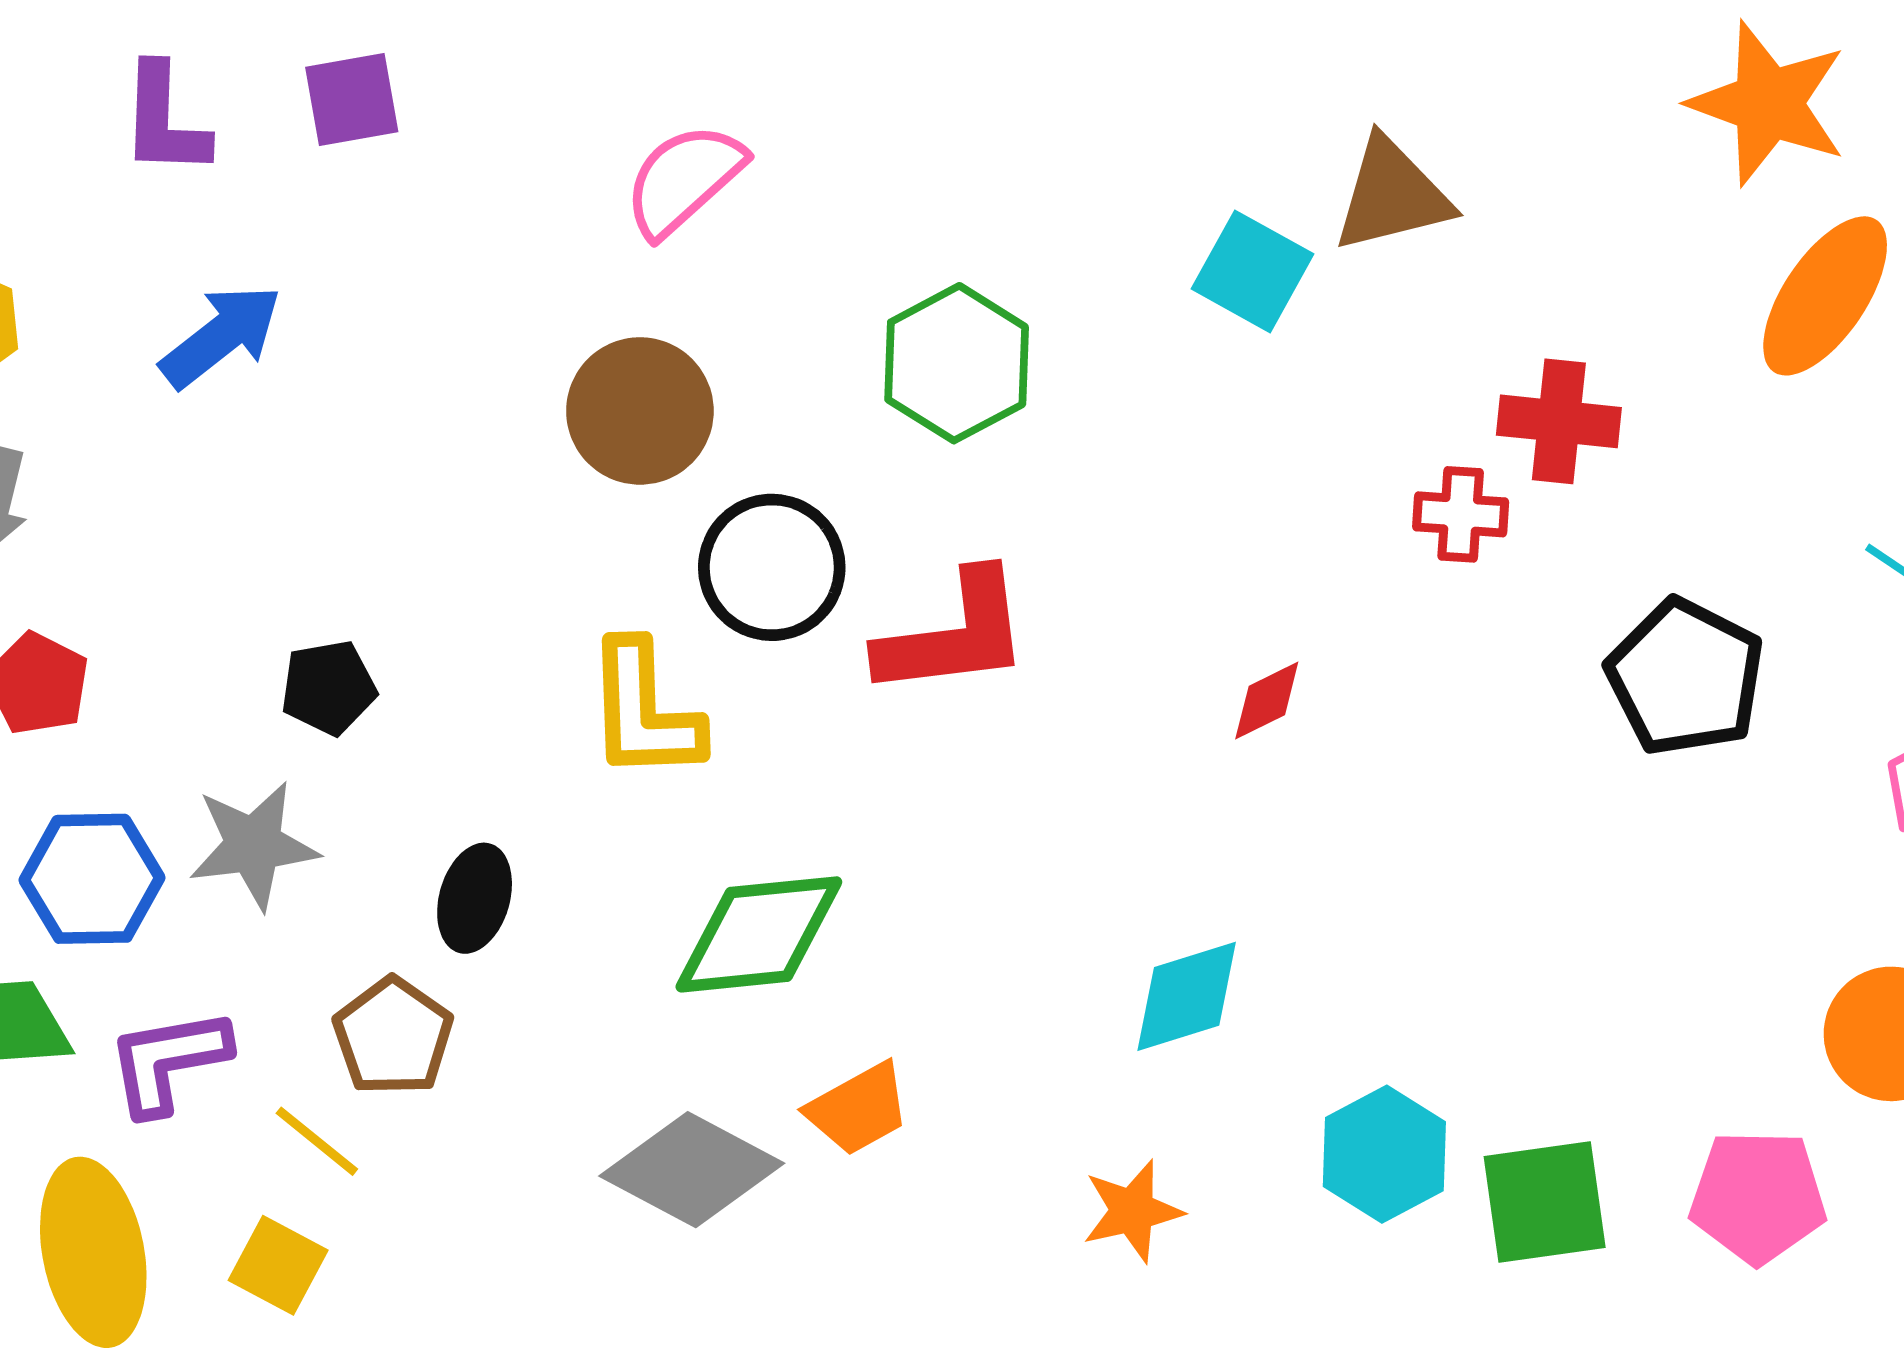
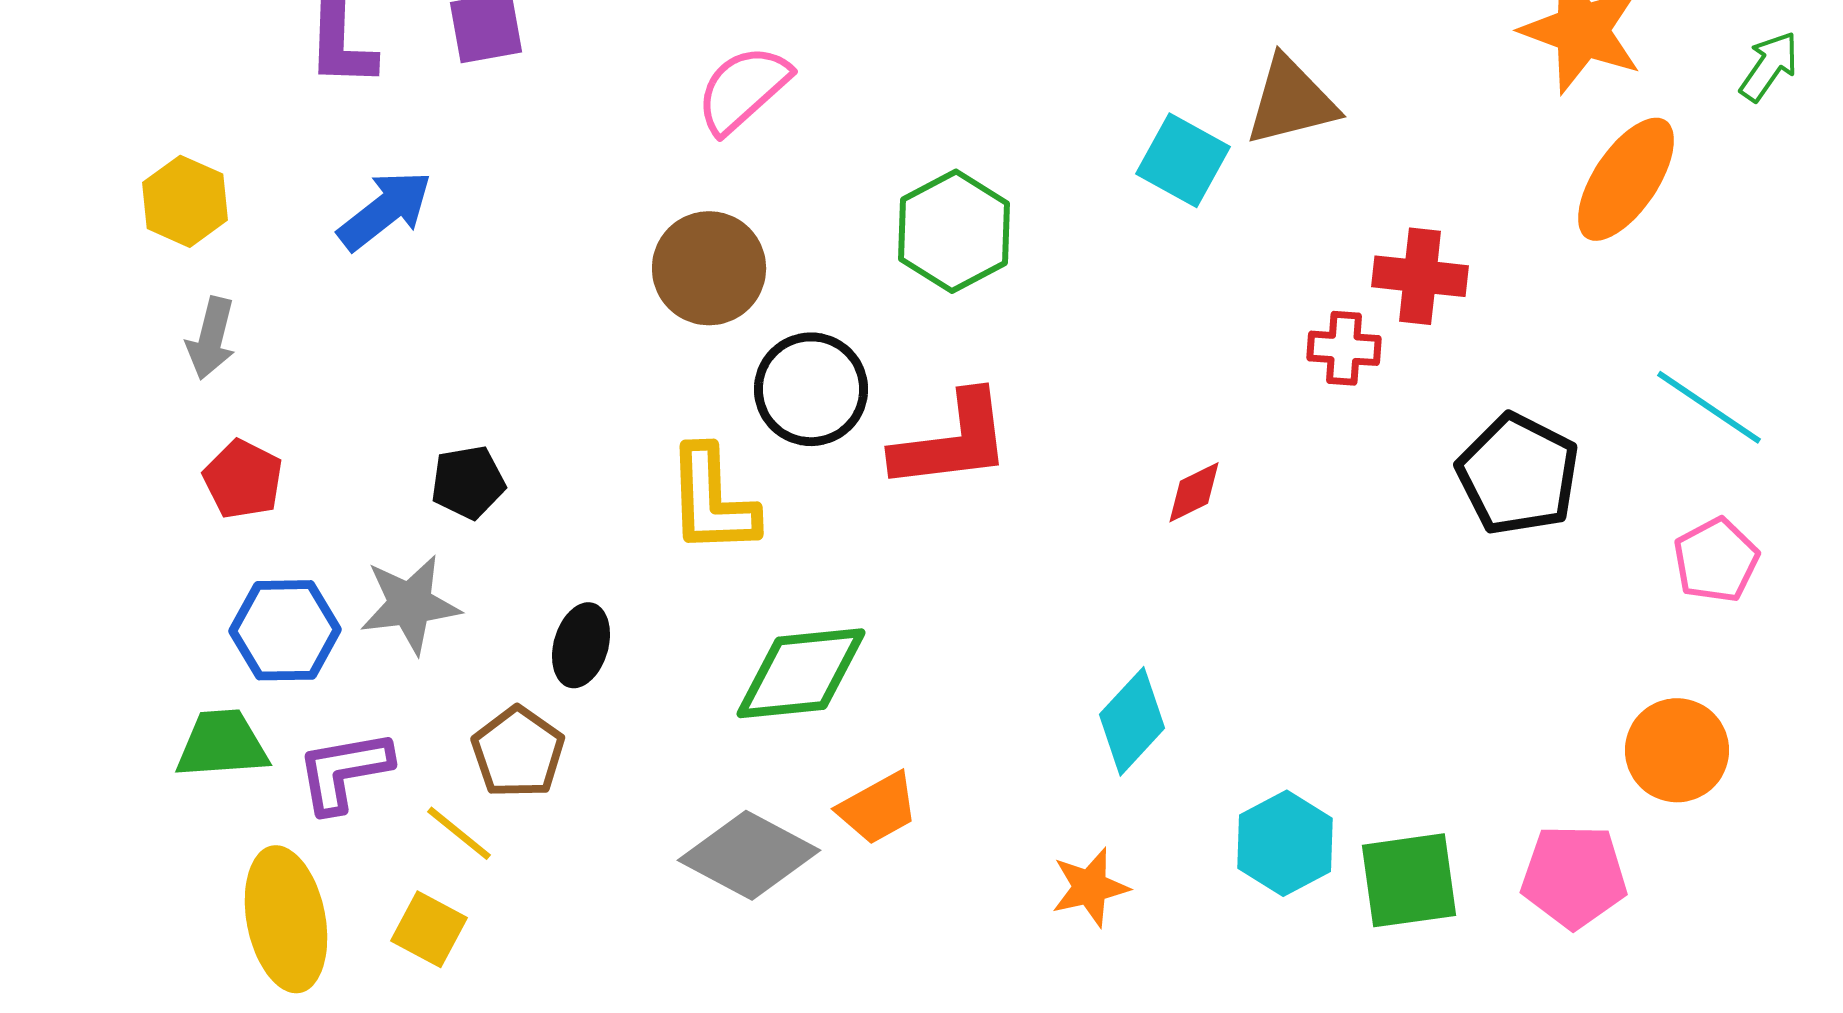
cyan diamond: (1187, 996) -> (1132, 721), turned -30

